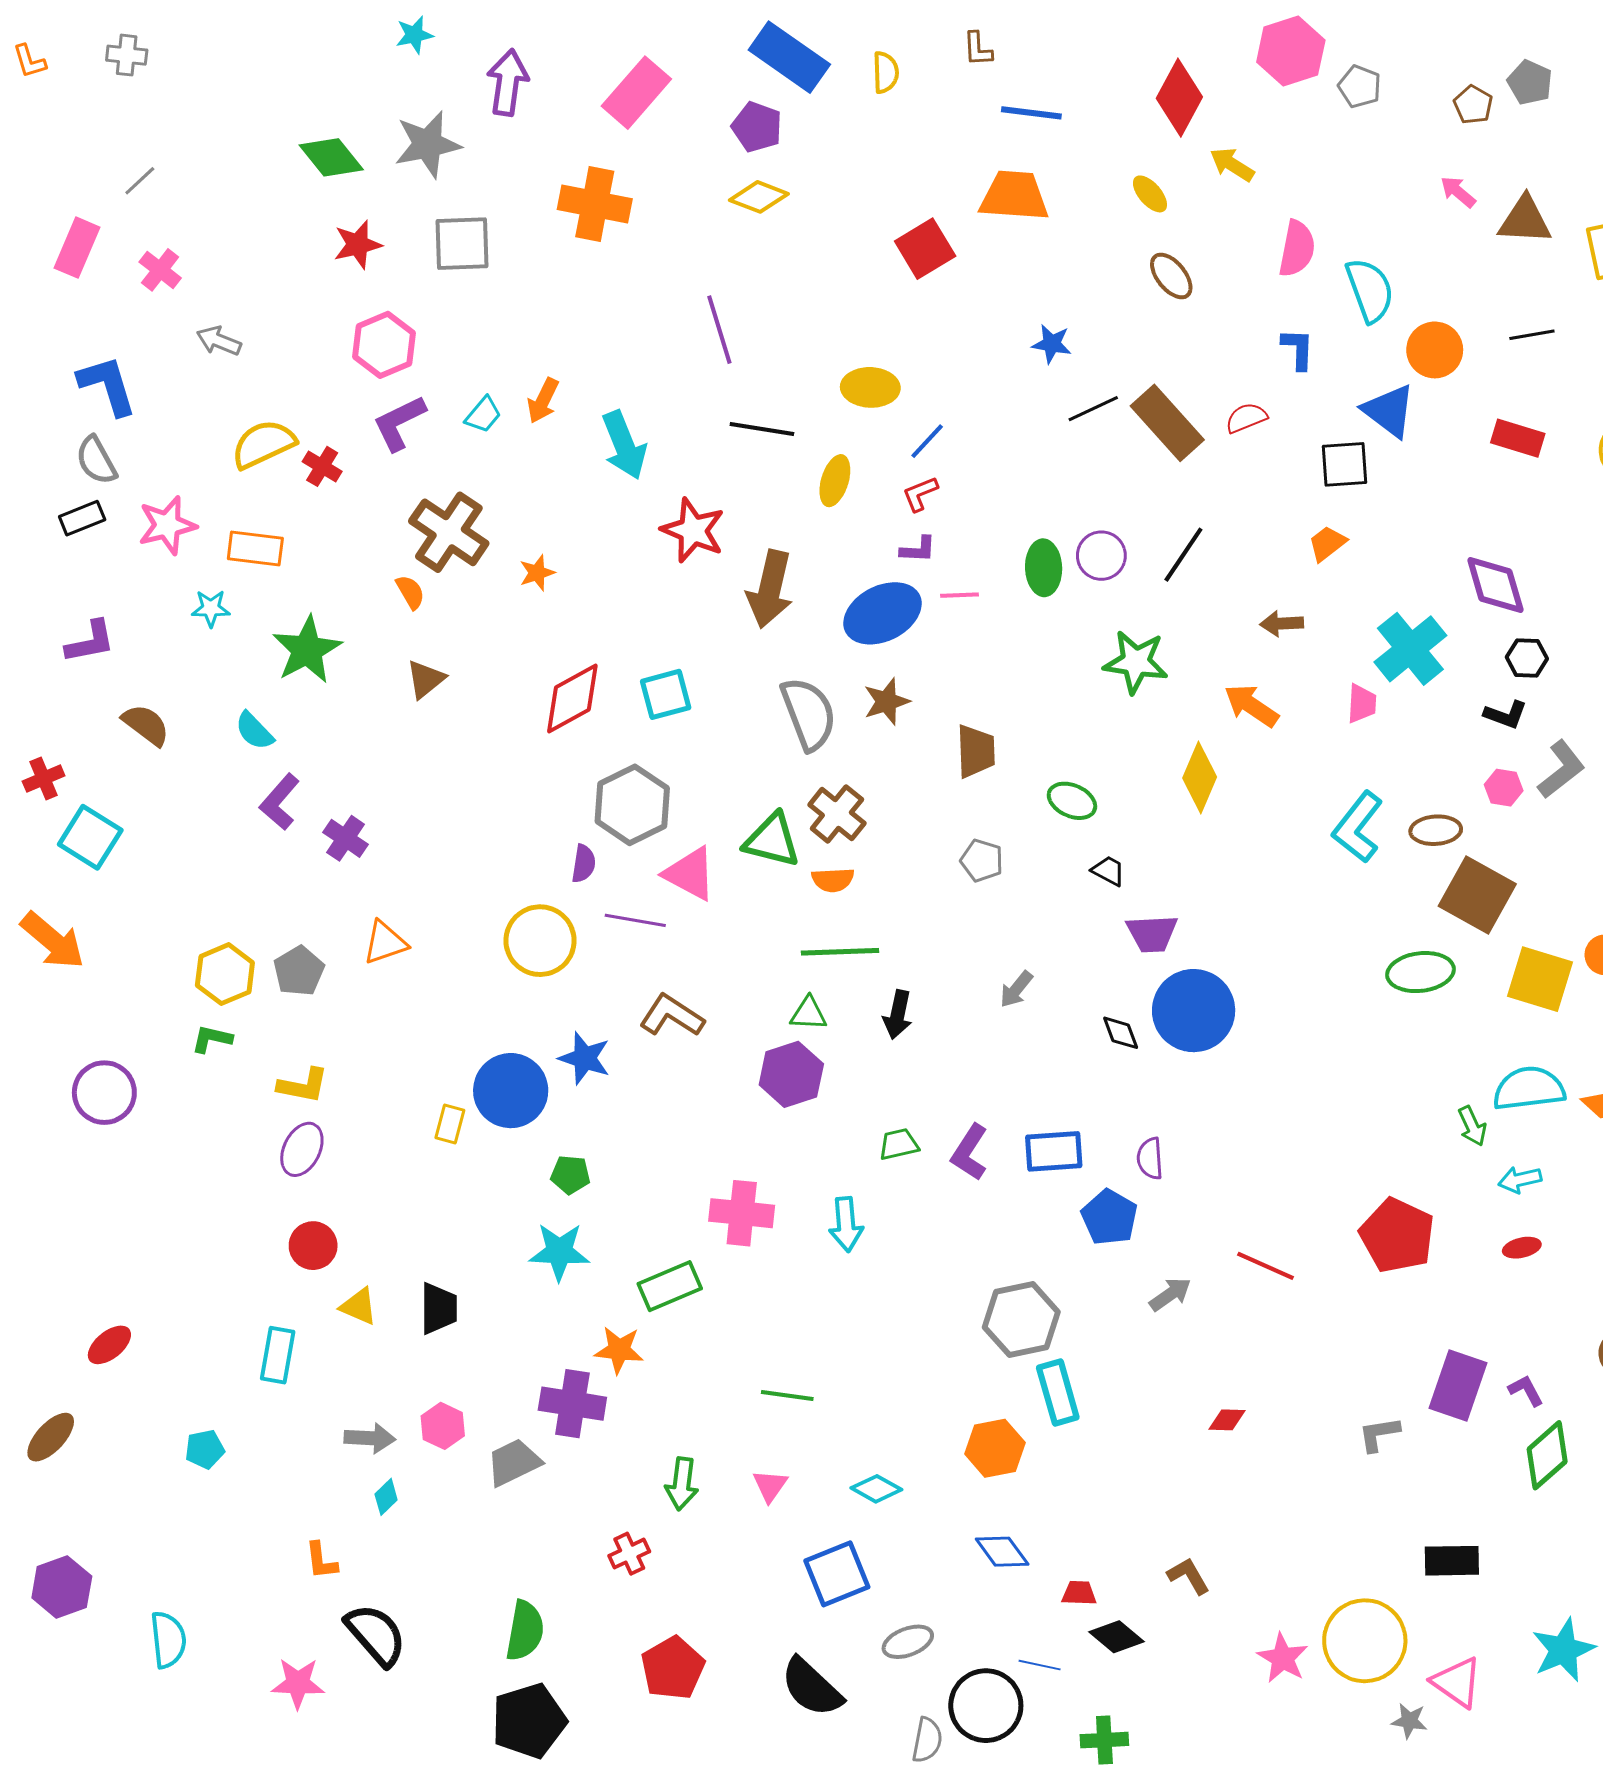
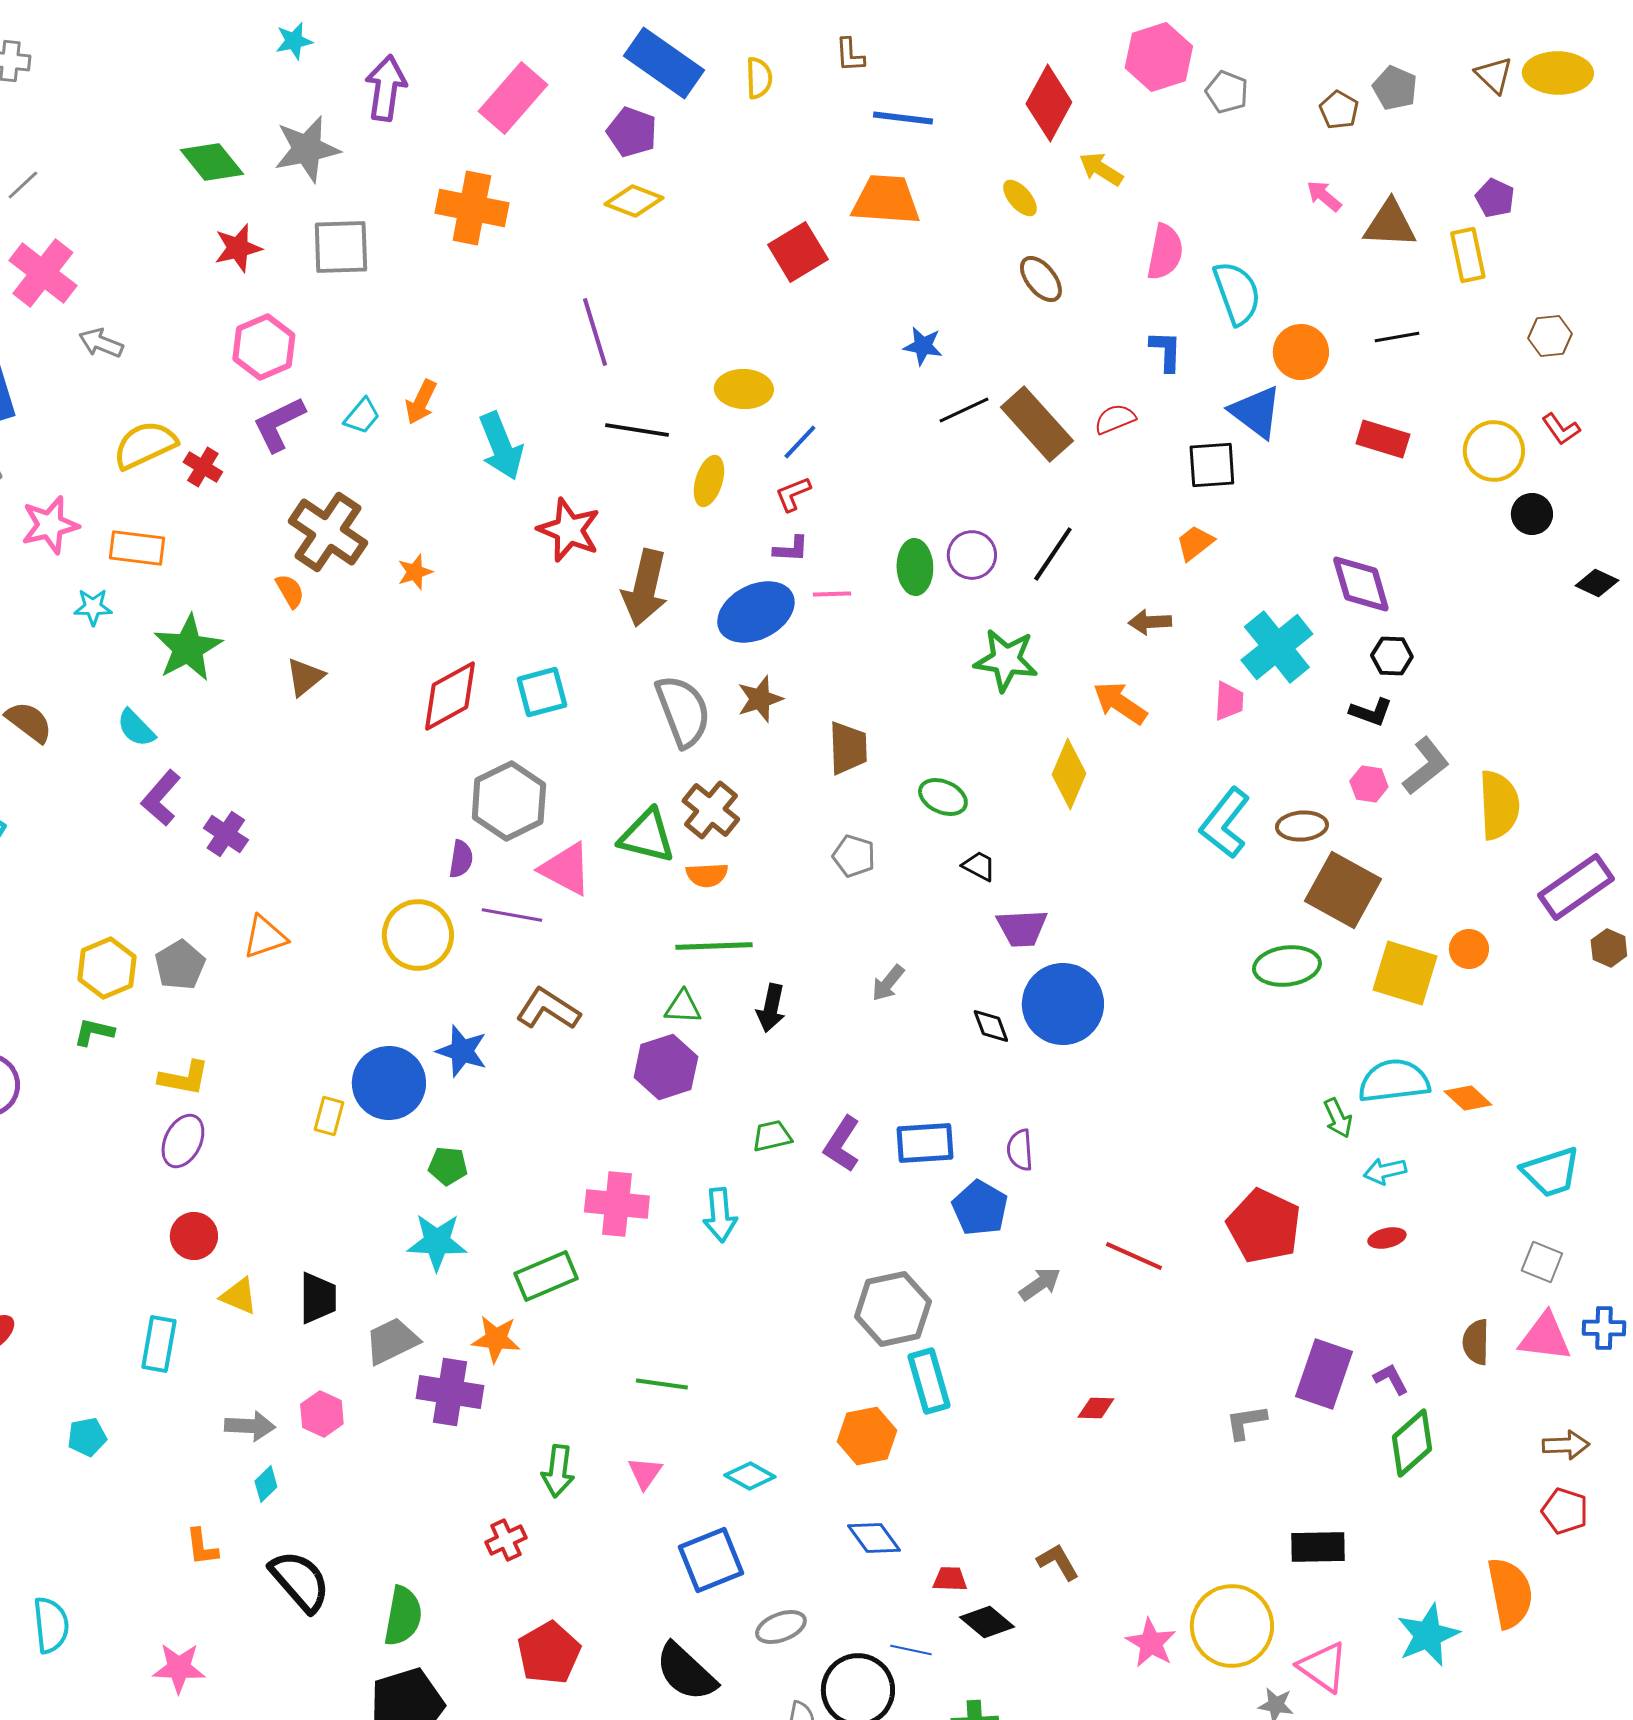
pink cross: (160, 270) -> (43, 273), size x1.6
gray trapezoid: (514, 1462) -> (392, 1341), moved
black semicircle: (376, 1635) -> (300, 1581), moved

